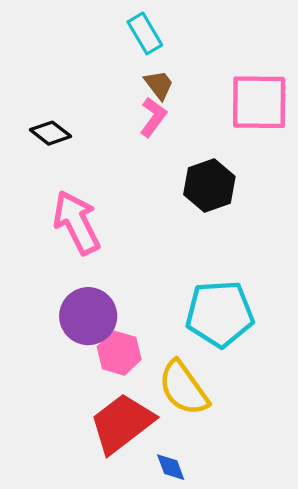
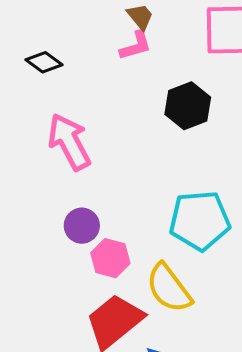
pink L-shape: (153, 117) -> (136, 46), turned 39
purple circle: (88, 316) -> (82, 226), size x0.7

